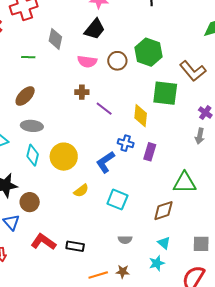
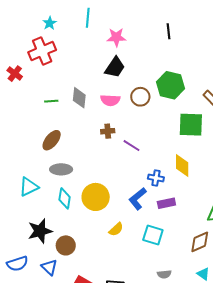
gray diamond: (55, 39) -> (79, 98), moved
yellow diamond: (141, 116) -> (182, 165), moved
purple rectangle: (150, 152) -> (166, 203), moved, turned 66

